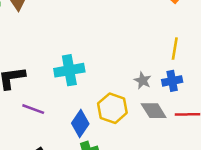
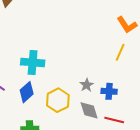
yellow line: (175, 49) -> (120, 52), moved
blue diamond: (80, 123) -> (27, 92), moved

